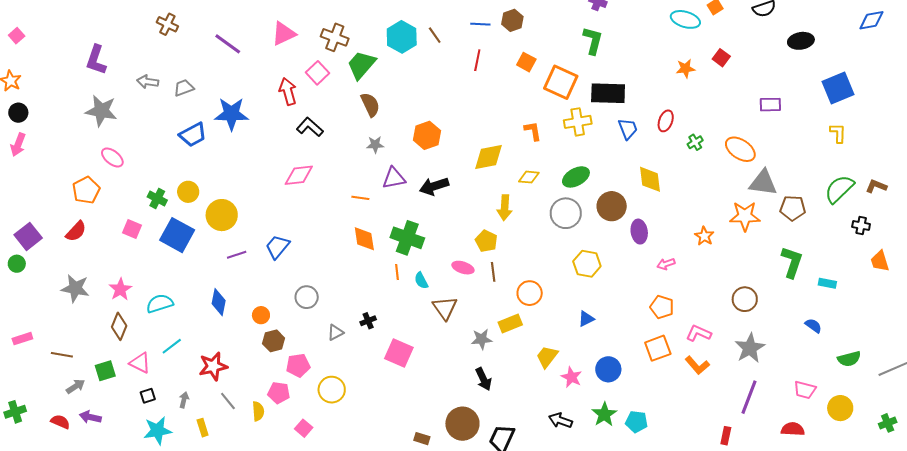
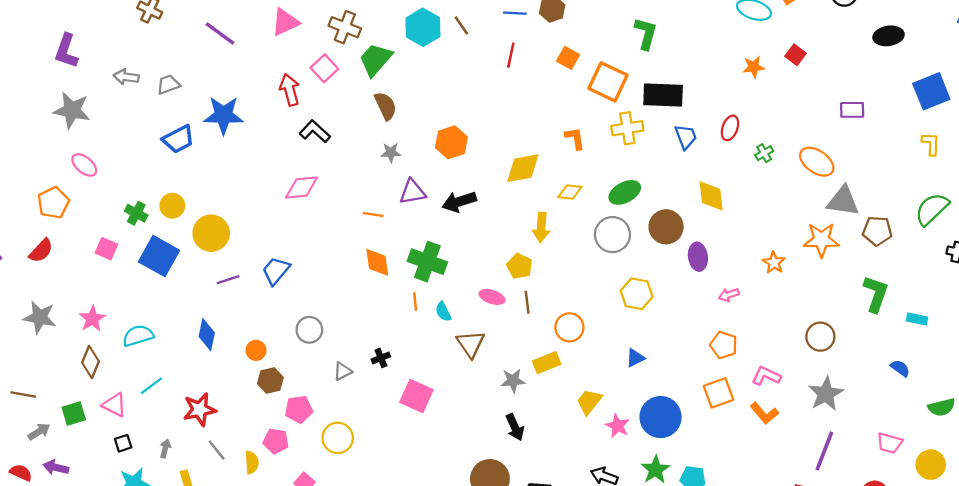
blue circle: (608, 369) -> (661, 417), size x1.4

